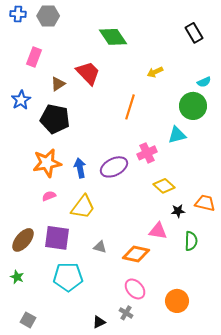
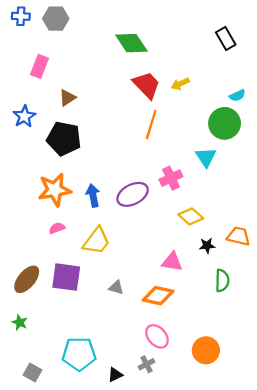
red trapezoid: (88, 73) -> (147, 85), moved
cyan triangle: (177, 135) -> (206, 157), turned -48
pink triangle: (158, 231) -> (172, 262), moved
cyan pentagon: (68, 277) -> (79, 354), moved
gray cross: (126, 313) -> (147, 364), turned 32

